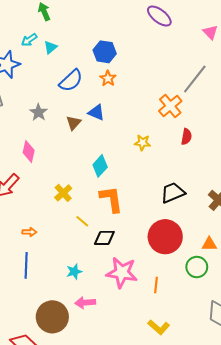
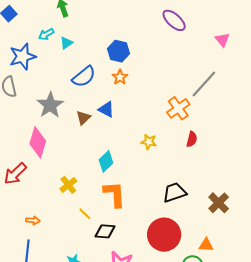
gray star: (39, 112) -> (50, 105), size x1.5
pink diamond: (29, 151) -> (38, 142), size x1.4

